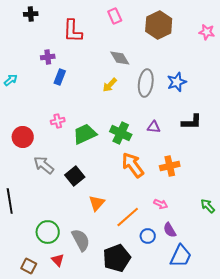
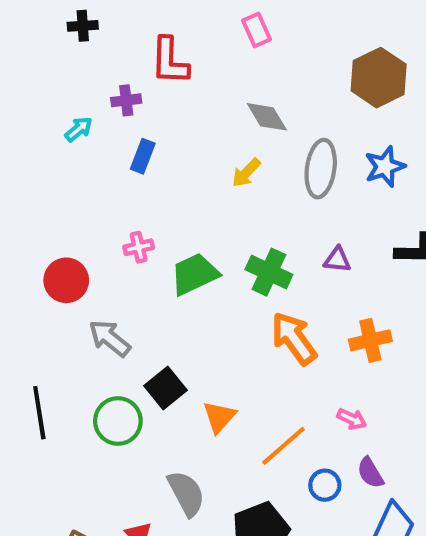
brown hexagon: (159, 25) -> (379, 78), moved
purple cross: (48, 57) -> (126, 100), moved
cyan arrow: (11, 80) -> (79, 129), moved
black square: (75, 176) -> (166, 388), moved
green circle: (48, 232) -> (118, 421), moved

